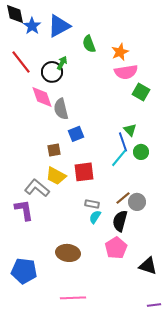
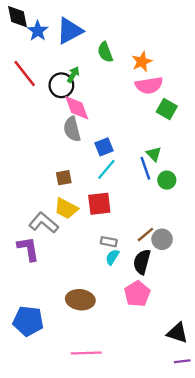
pink diamond: (42, 97) -> (77, 108), moved
blue square: (76, 134) -> (104, 147), moved
cyan line: (119, 158) -> (106, 169), moved
black triangle: (148, 266) -> (177, 333), moved

